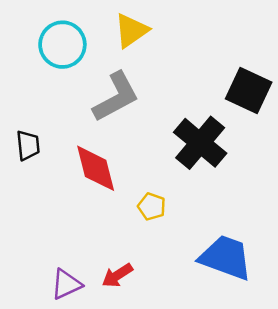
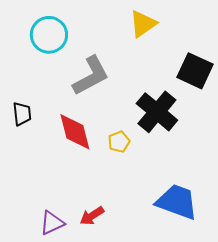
yellow triangle: (131, 31) -> (143, 24), moved
yellow pentagon: (152, 207) -> (119, 142), moved, turned 30

